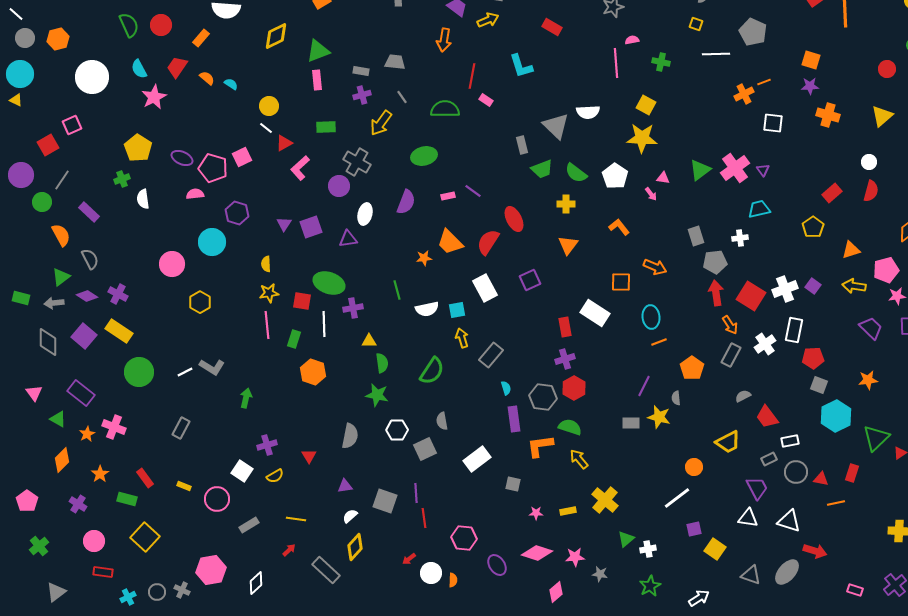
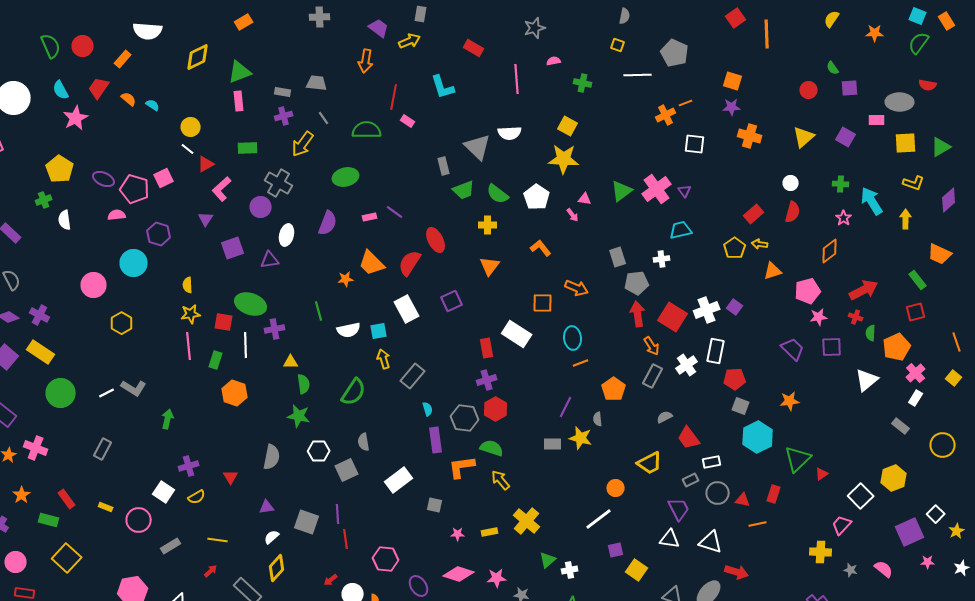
pink line: (616, 63) -> (517, 79), moved
purple triangle: (284, 224) -> (206, 219), moved
yellow arrow: (854, 286) -> (760, 244), moved, size x0.7

